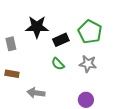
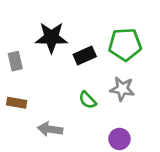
green pentagon: (90, 32) -> (125, 44), turned -30
green semicircle: (58, 64) -> (88, 100), moved

